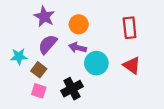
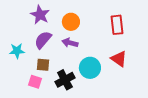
cyan circle: (96, 63) -> (90, 68), moved
brown square: (39, 70) -> (43, 65), moved, turned -32

